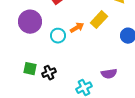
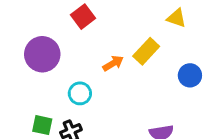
cyan circle: (58, 36) -> (80, 93), moved

